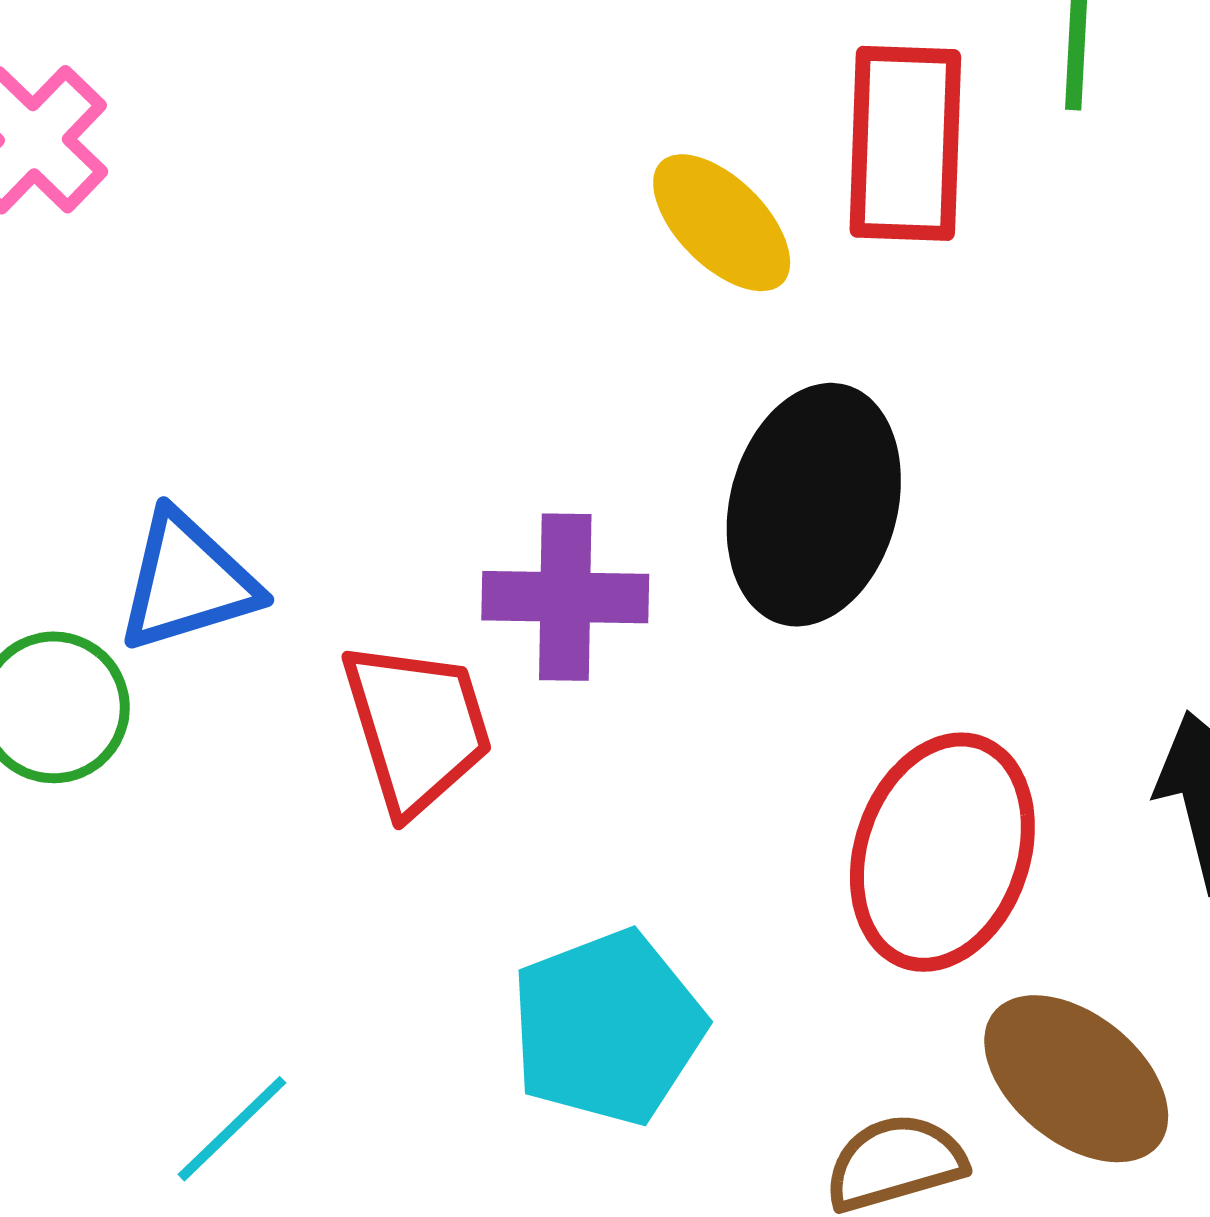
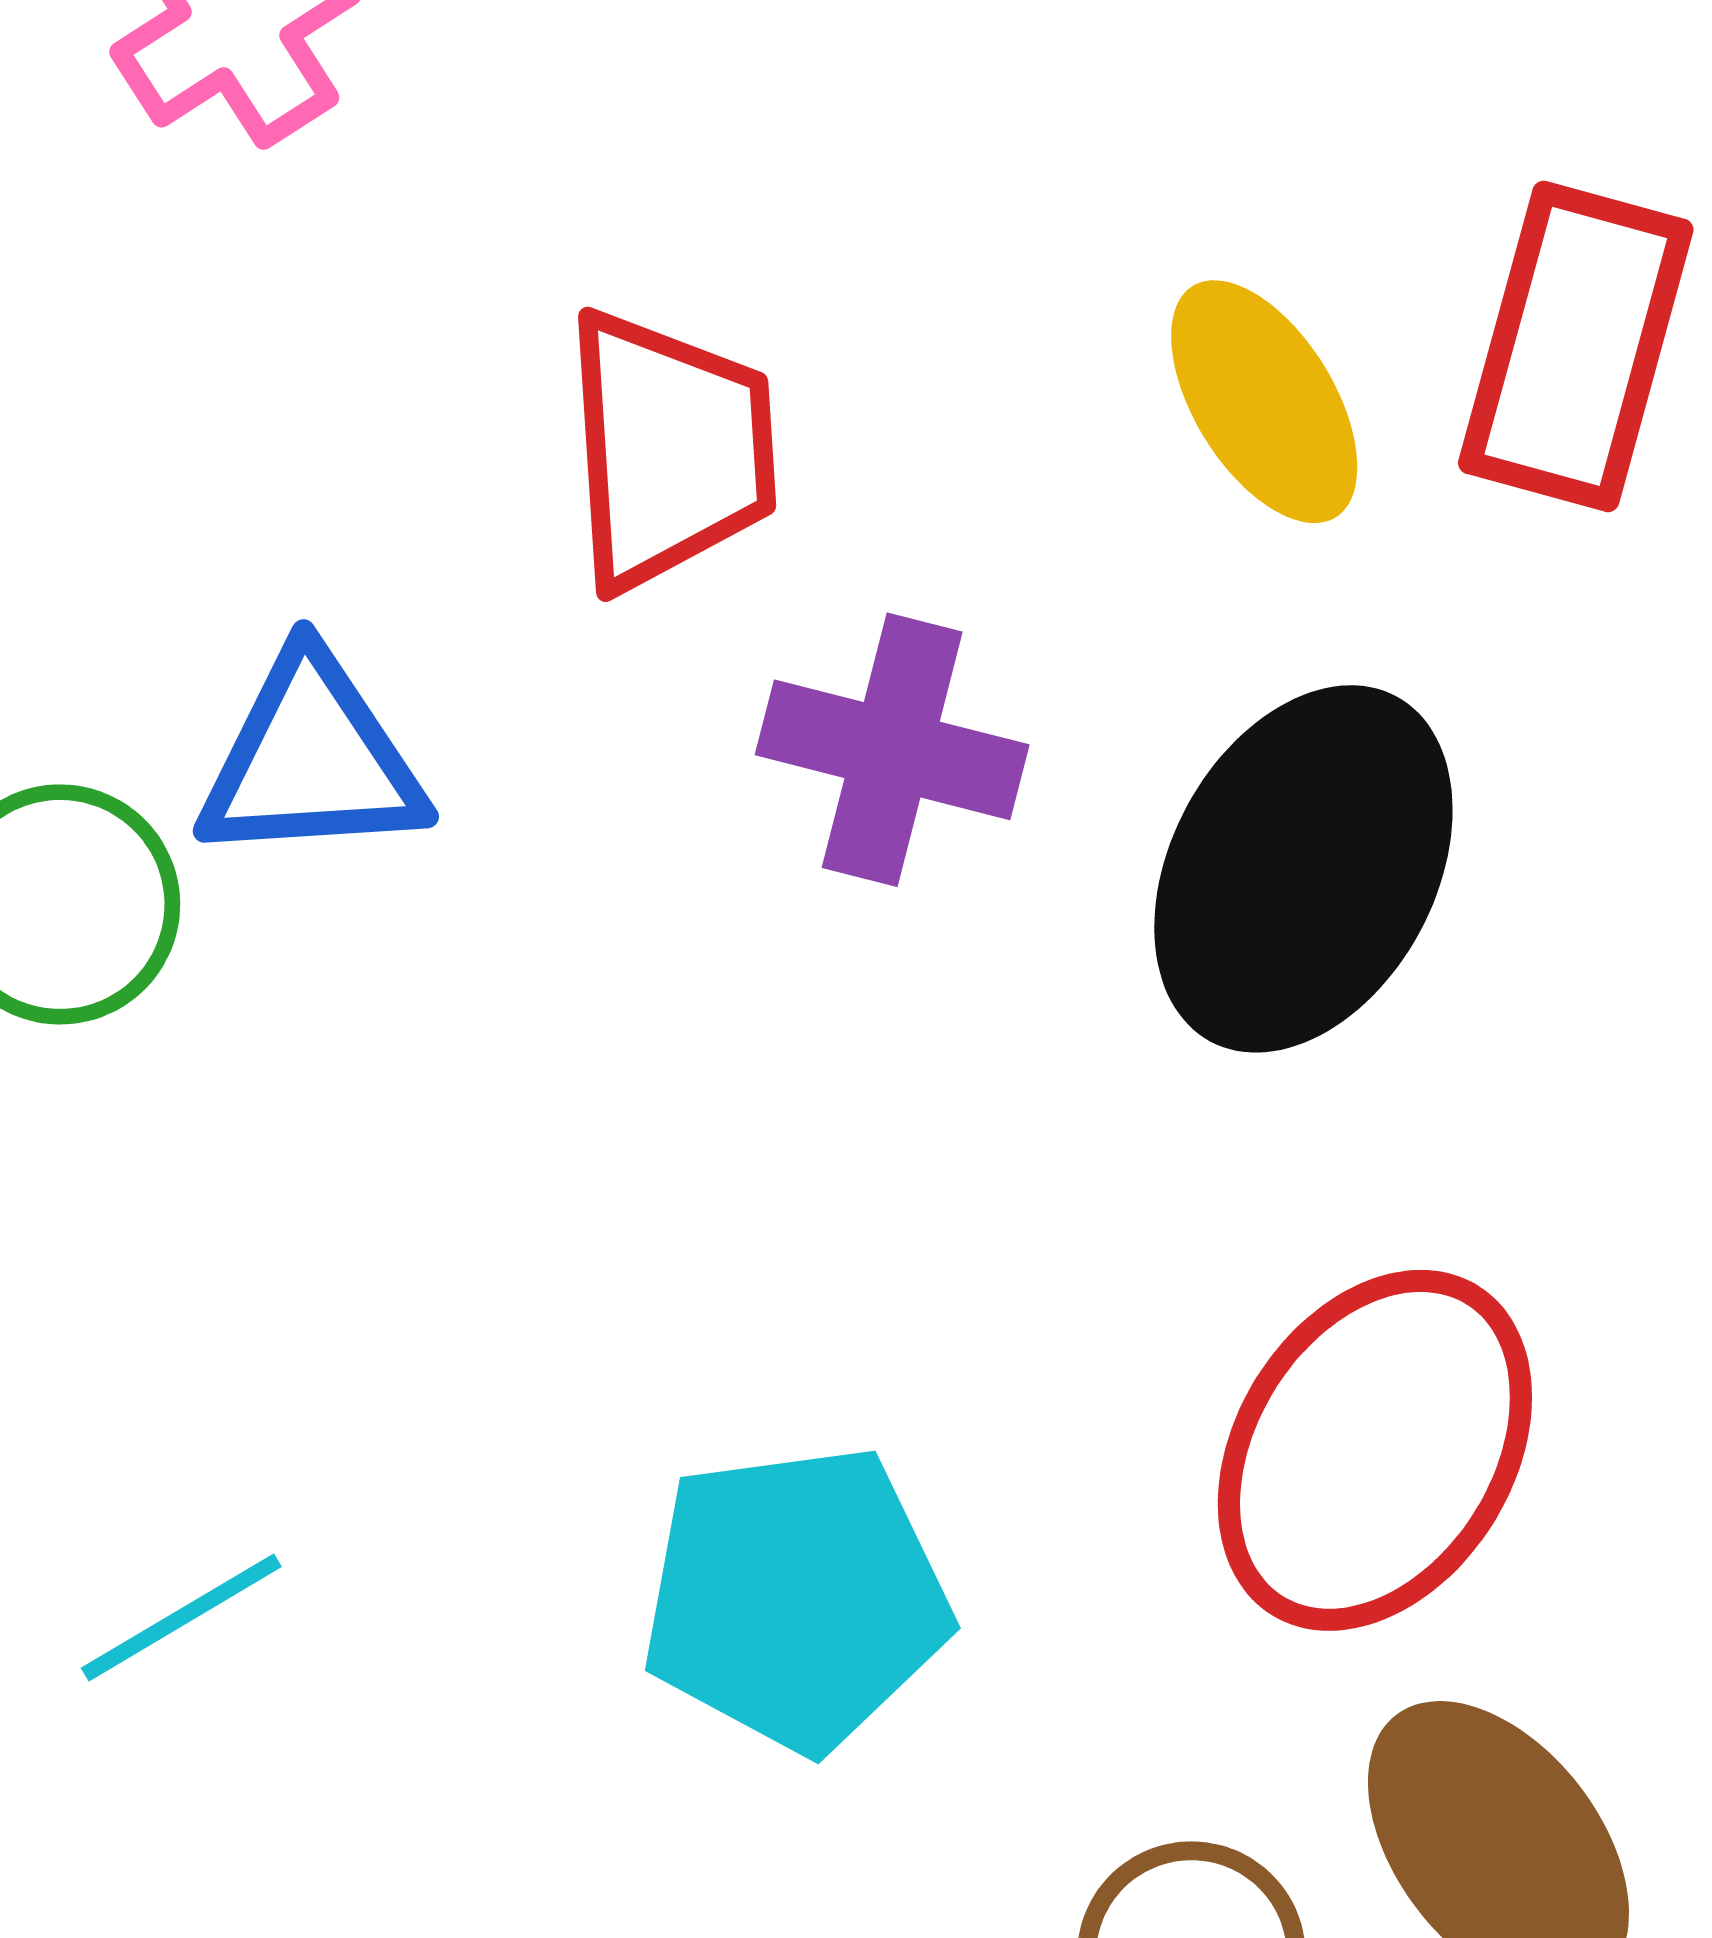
purple cross: (565, 597) -> (892, 750), moved
red trapezoid: (417, 727) -> (669, 450), moved

